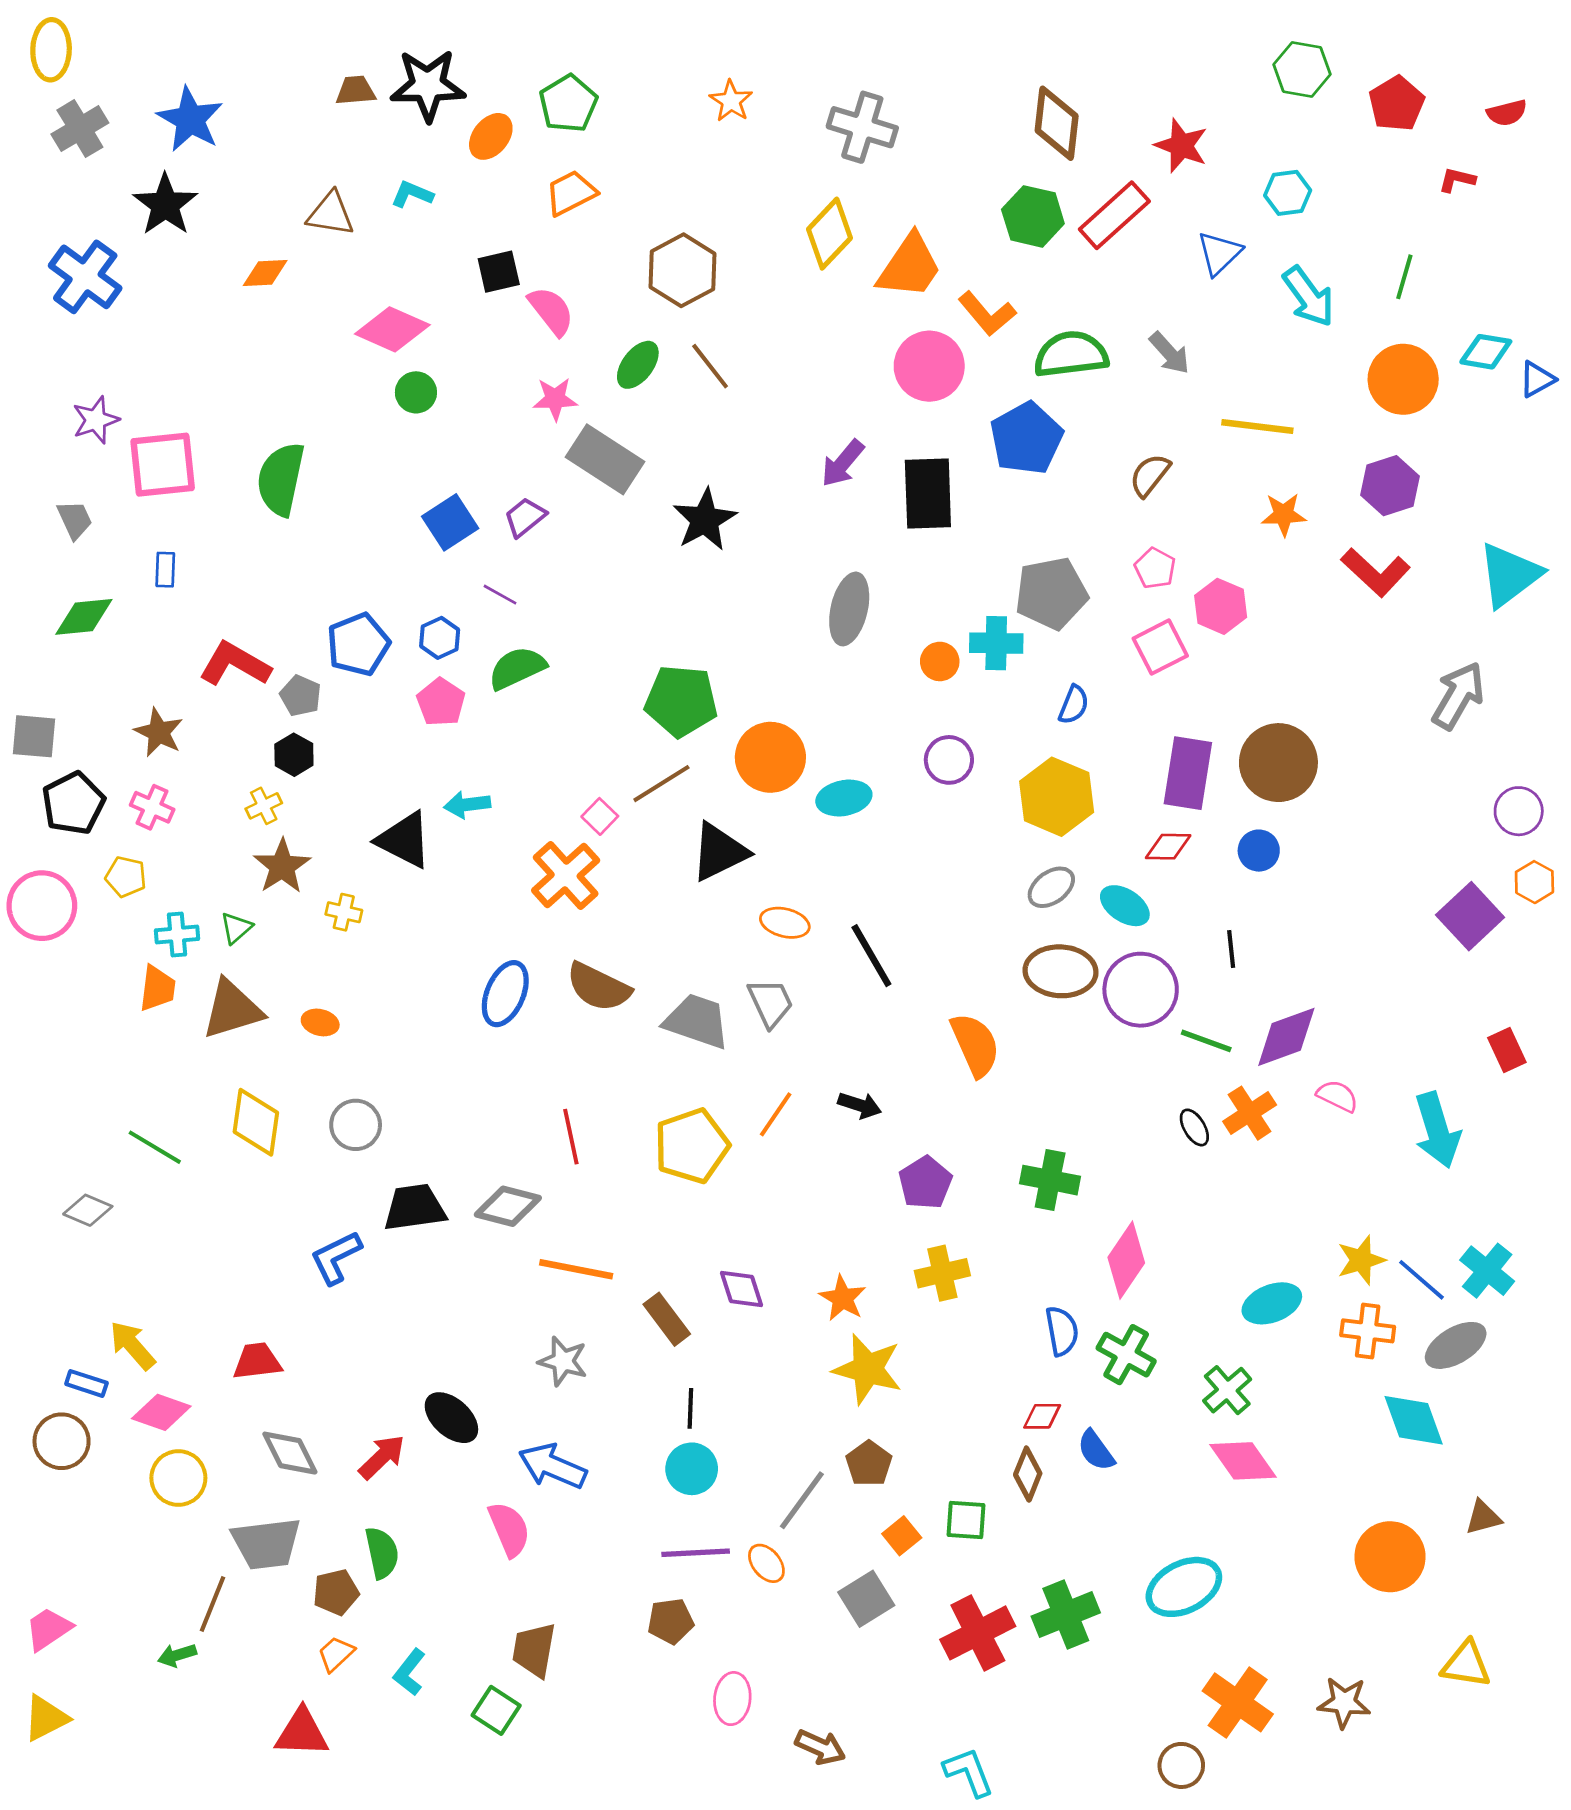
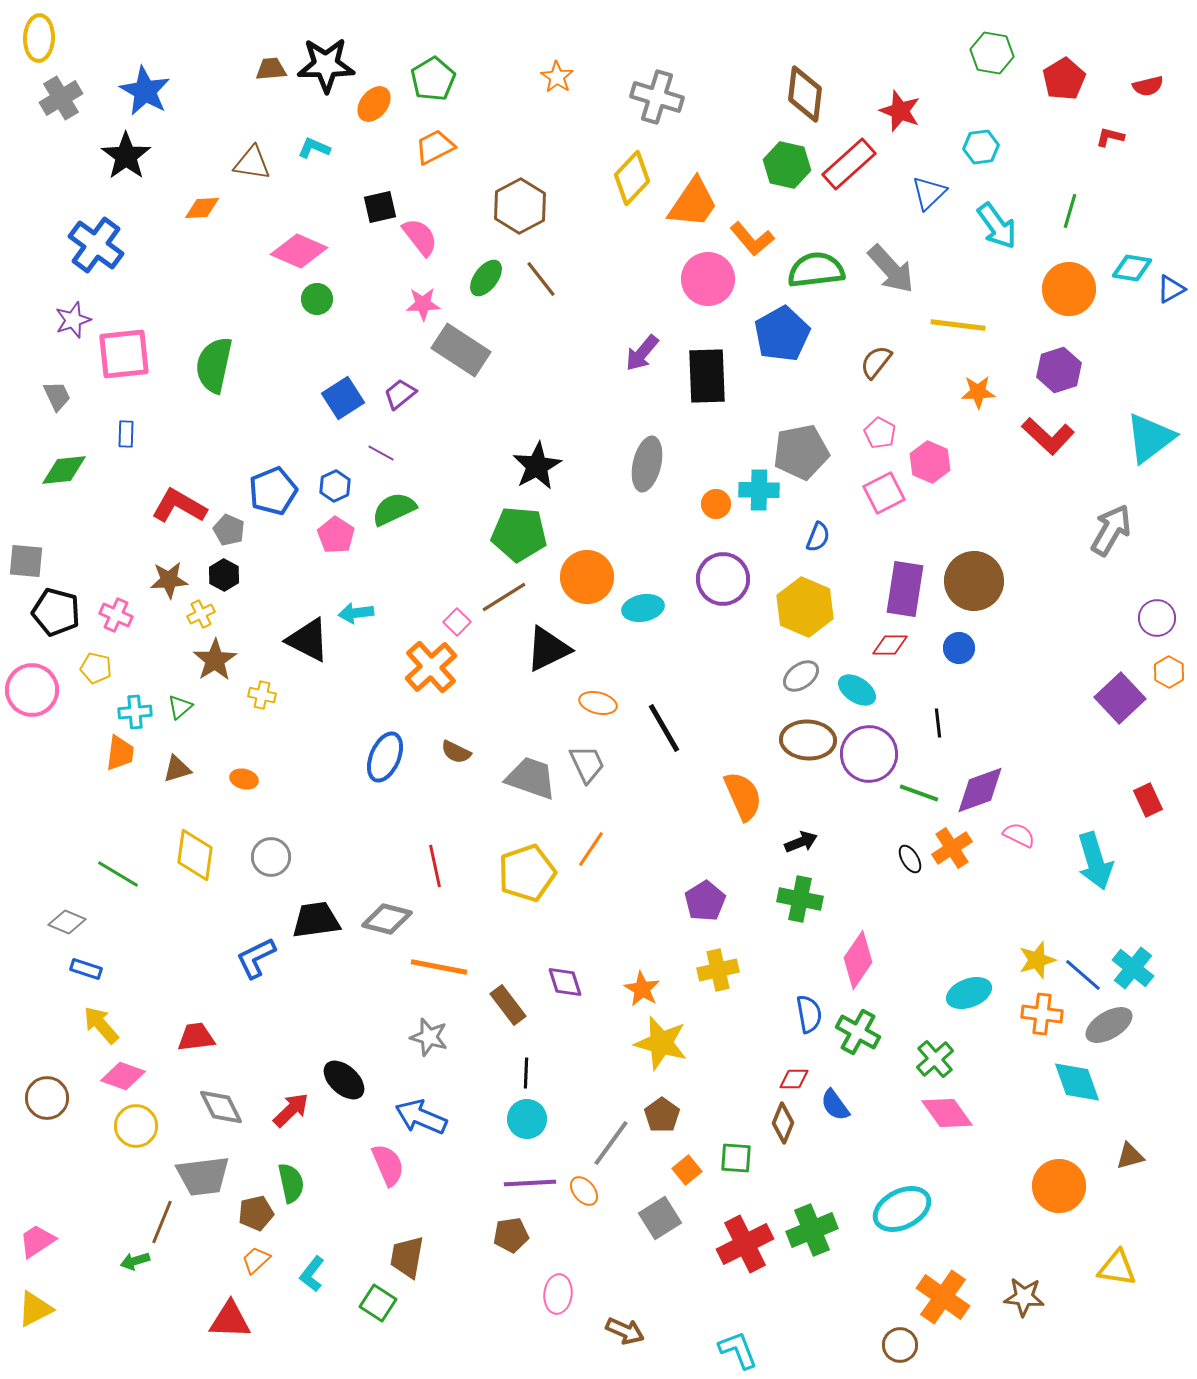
blue cross: (85, 277) -> (96, 245), moved
gray arrow: (1169, 353) -> (891, 269), size x1.5
black star: (705, 520) -> (537, 466), moved
brown star: (159, 732) -> (169, 580), moved, turned -30
purple circle: (949, 760) -> (723, 579), size x1.4
black pentagon: (73, 803) -> (56, 612), turned -30
brown semicircle: (598, 987) -> (456, 752), size x0.6
brown triangle: (232, 1009) -> (177, 769), size x0.6
black arrow: (860, 1105) -> (801, 842), moved, turned -40
blue rectangle: (86, 1383) -> (86, 969), moved

